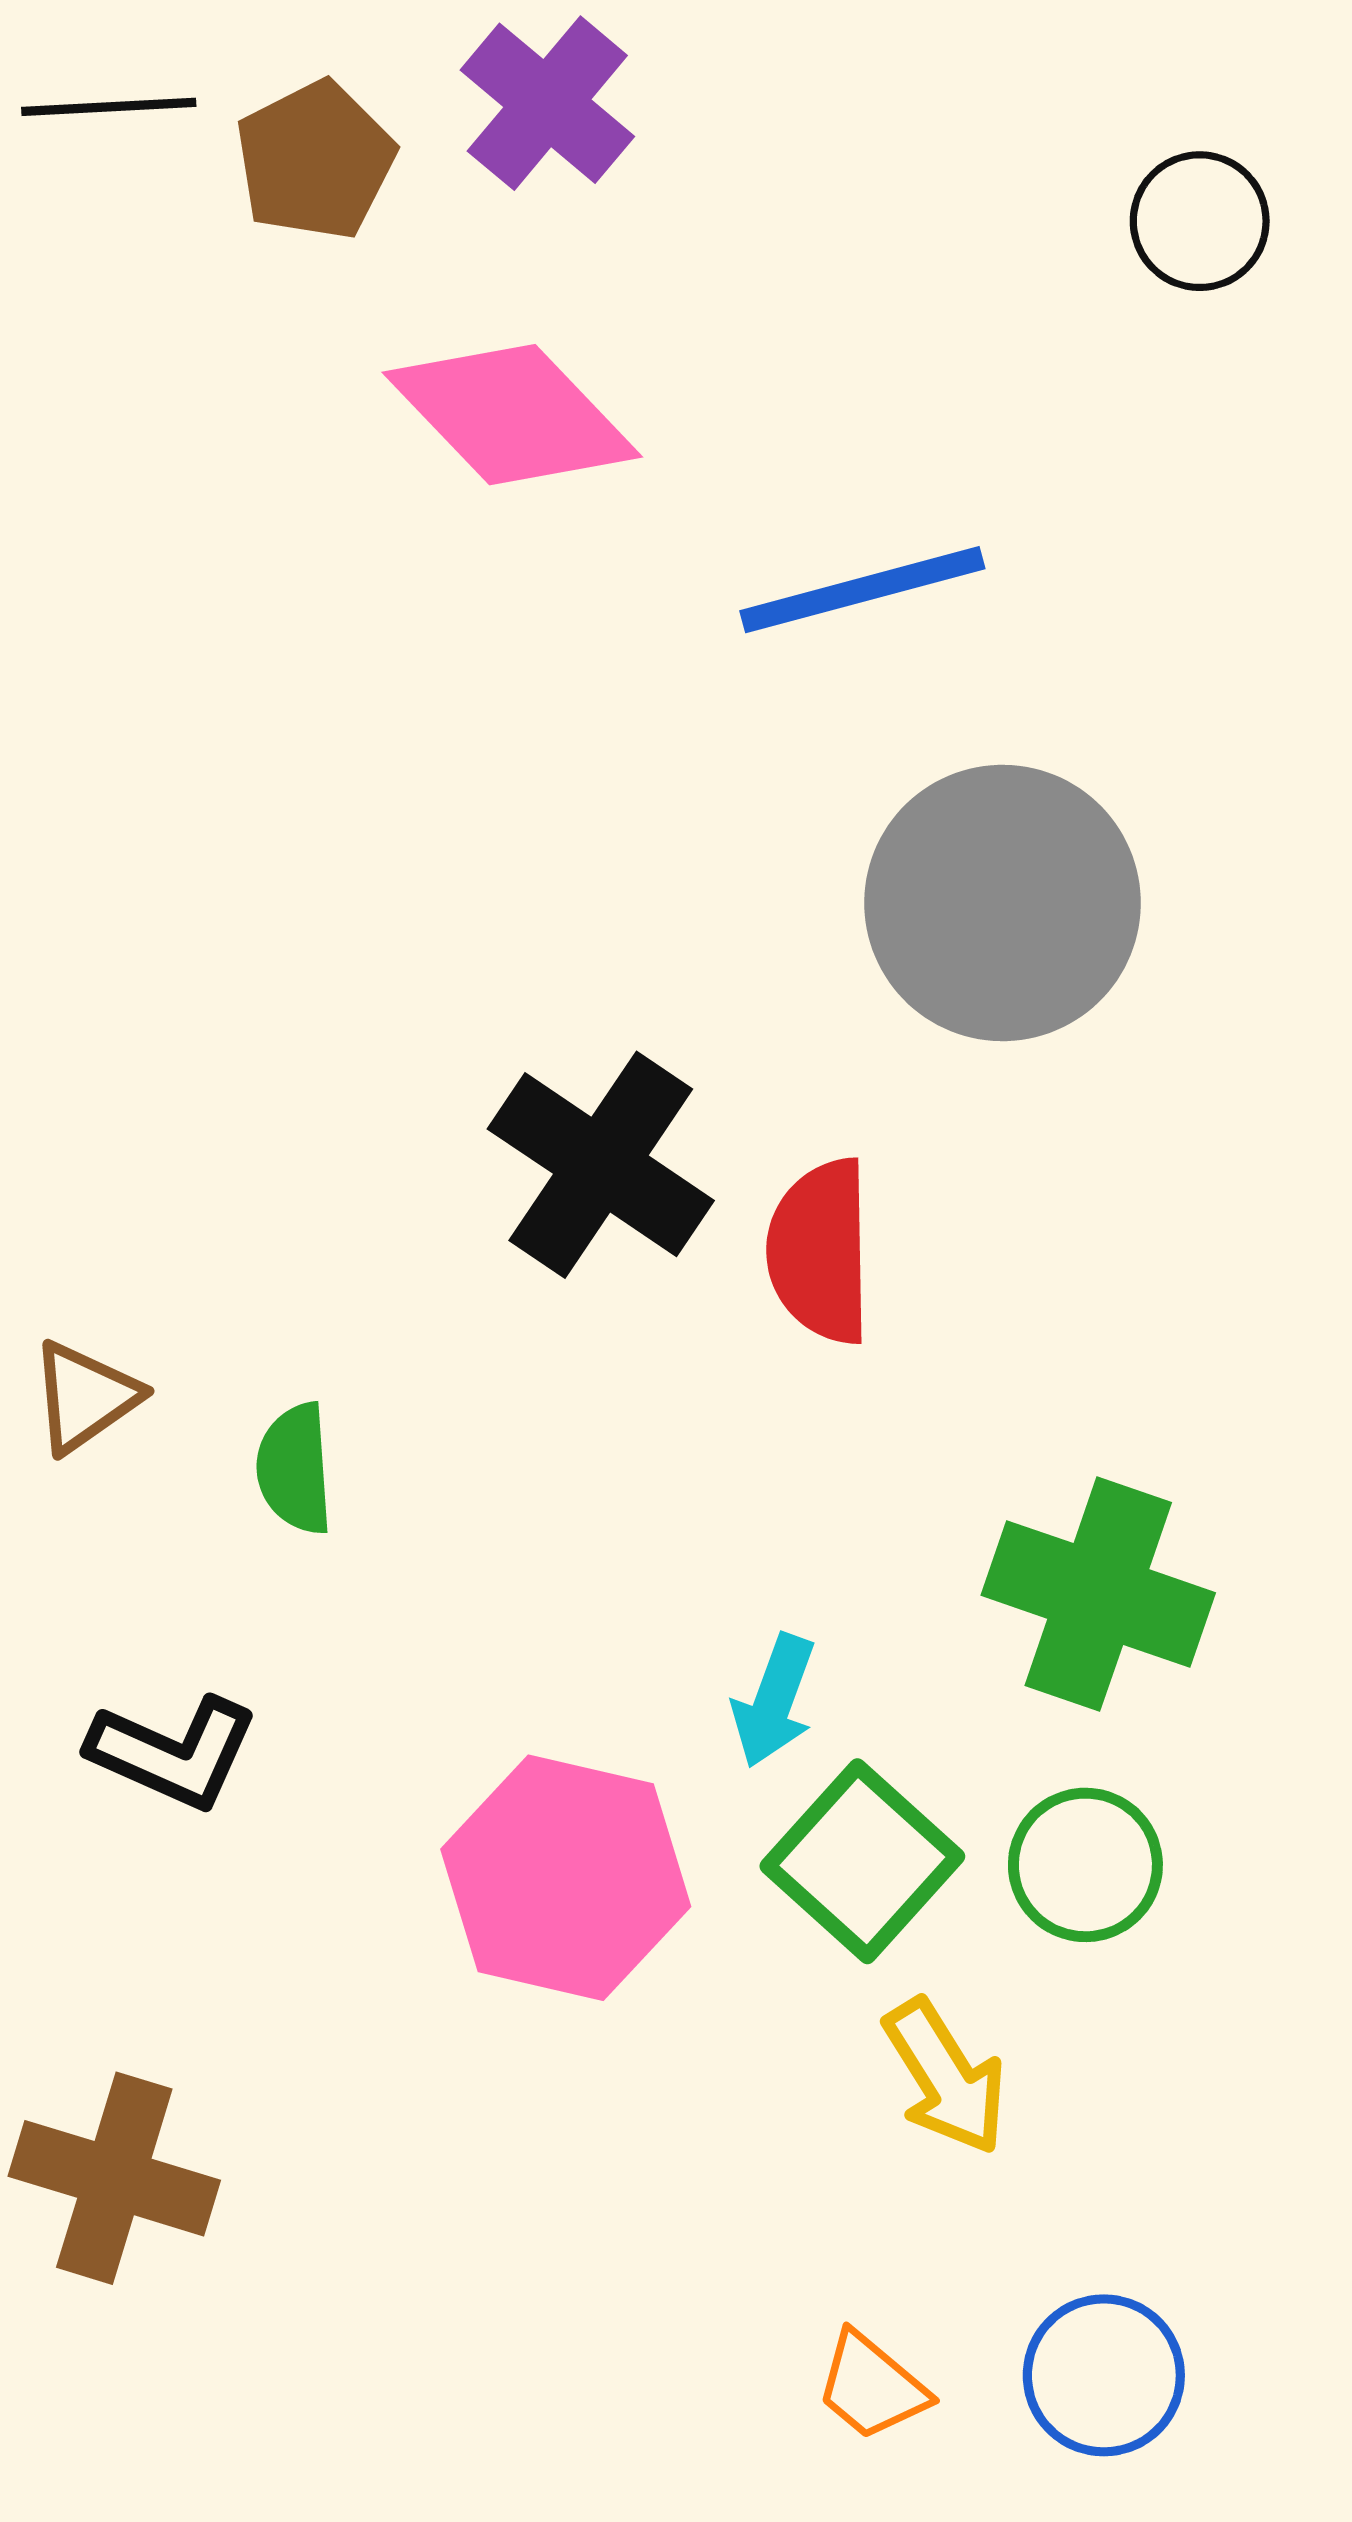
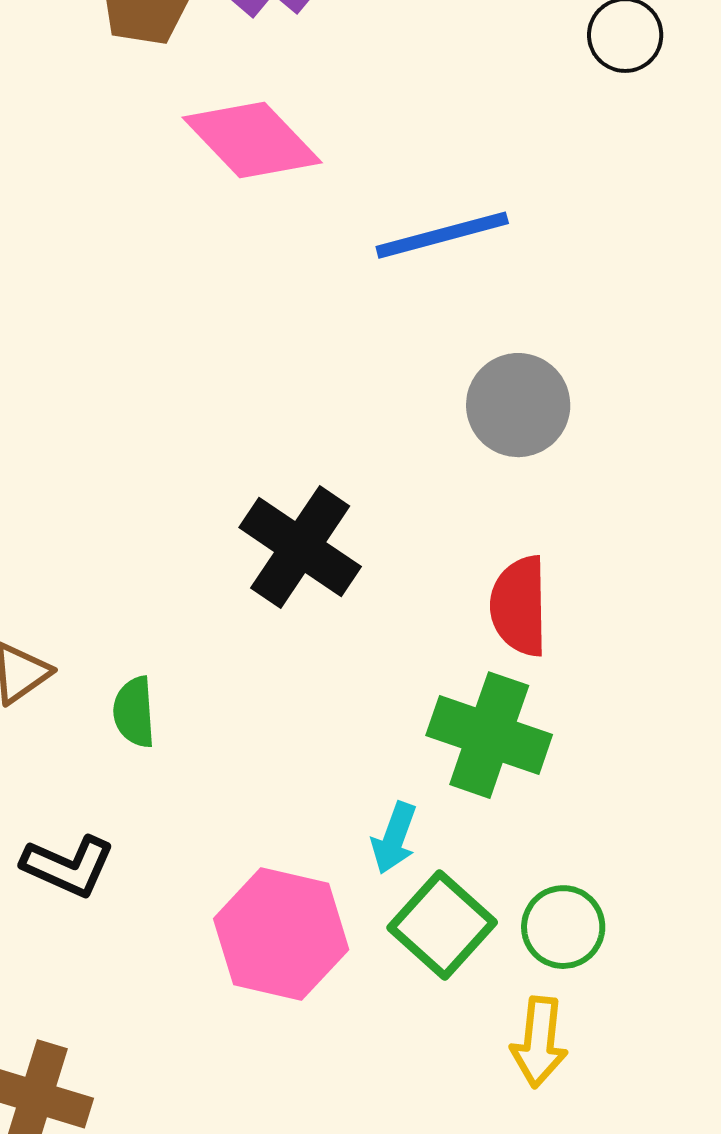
gray circle: (1002, 903) -> (518, 405), size x0.7
red semicircle: (820, 1251) -> (519, 606), moved
green cross: (1098, 1594) -> (489, 735), moved
yellow arrow: (945, 2077) -> (539, 1042), moved, turned 38

